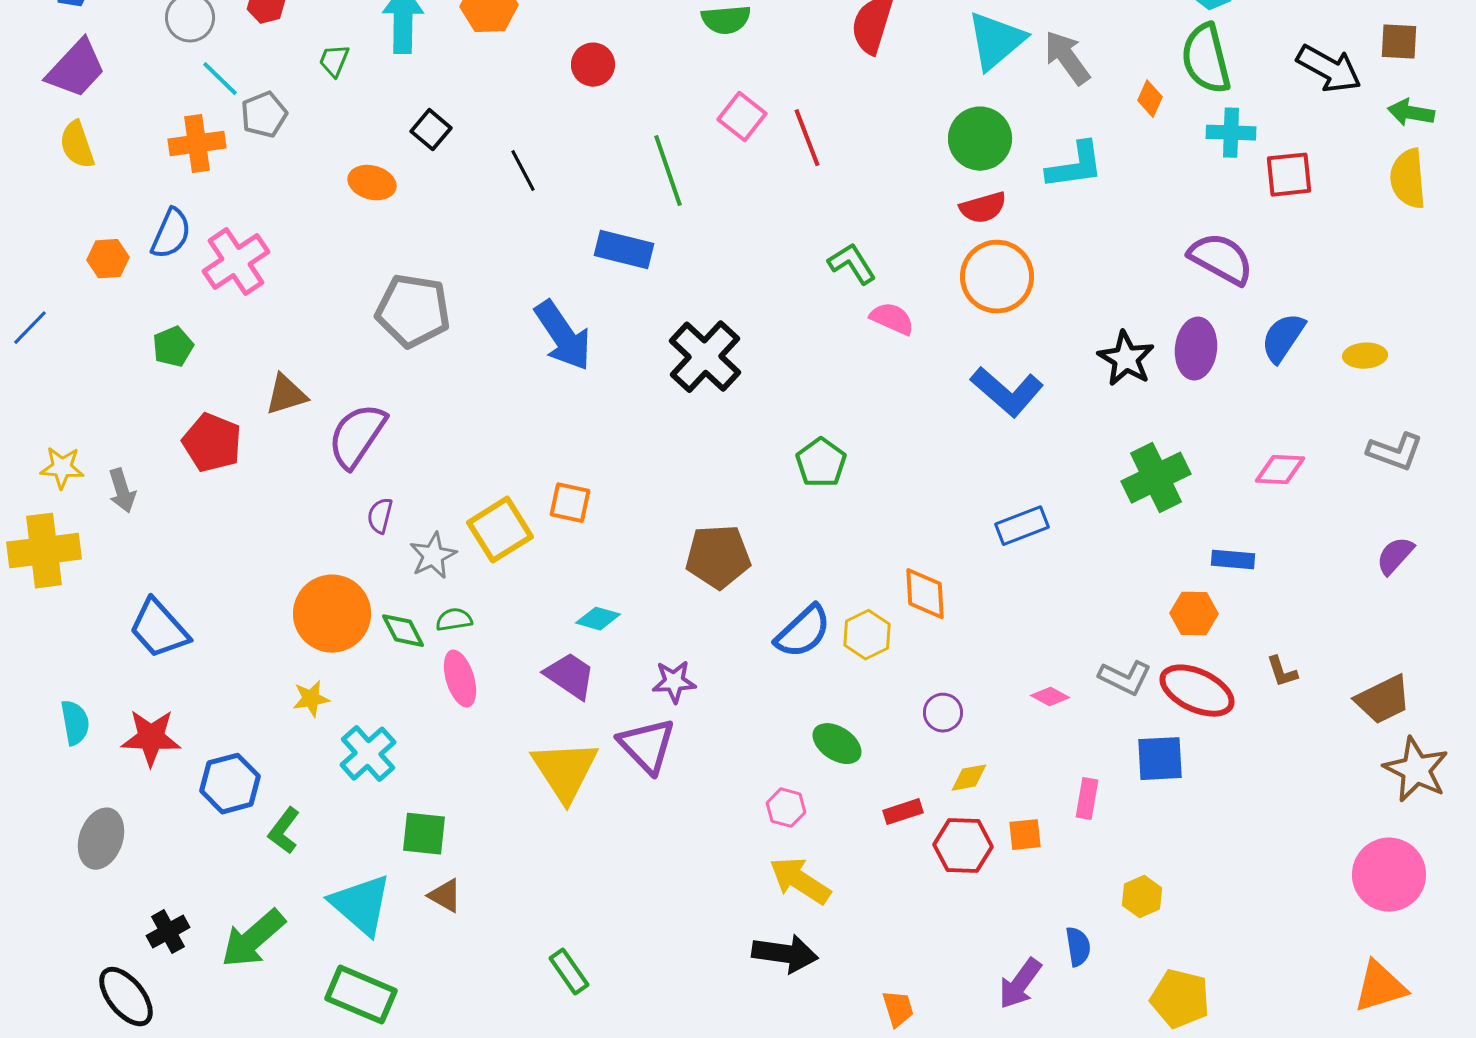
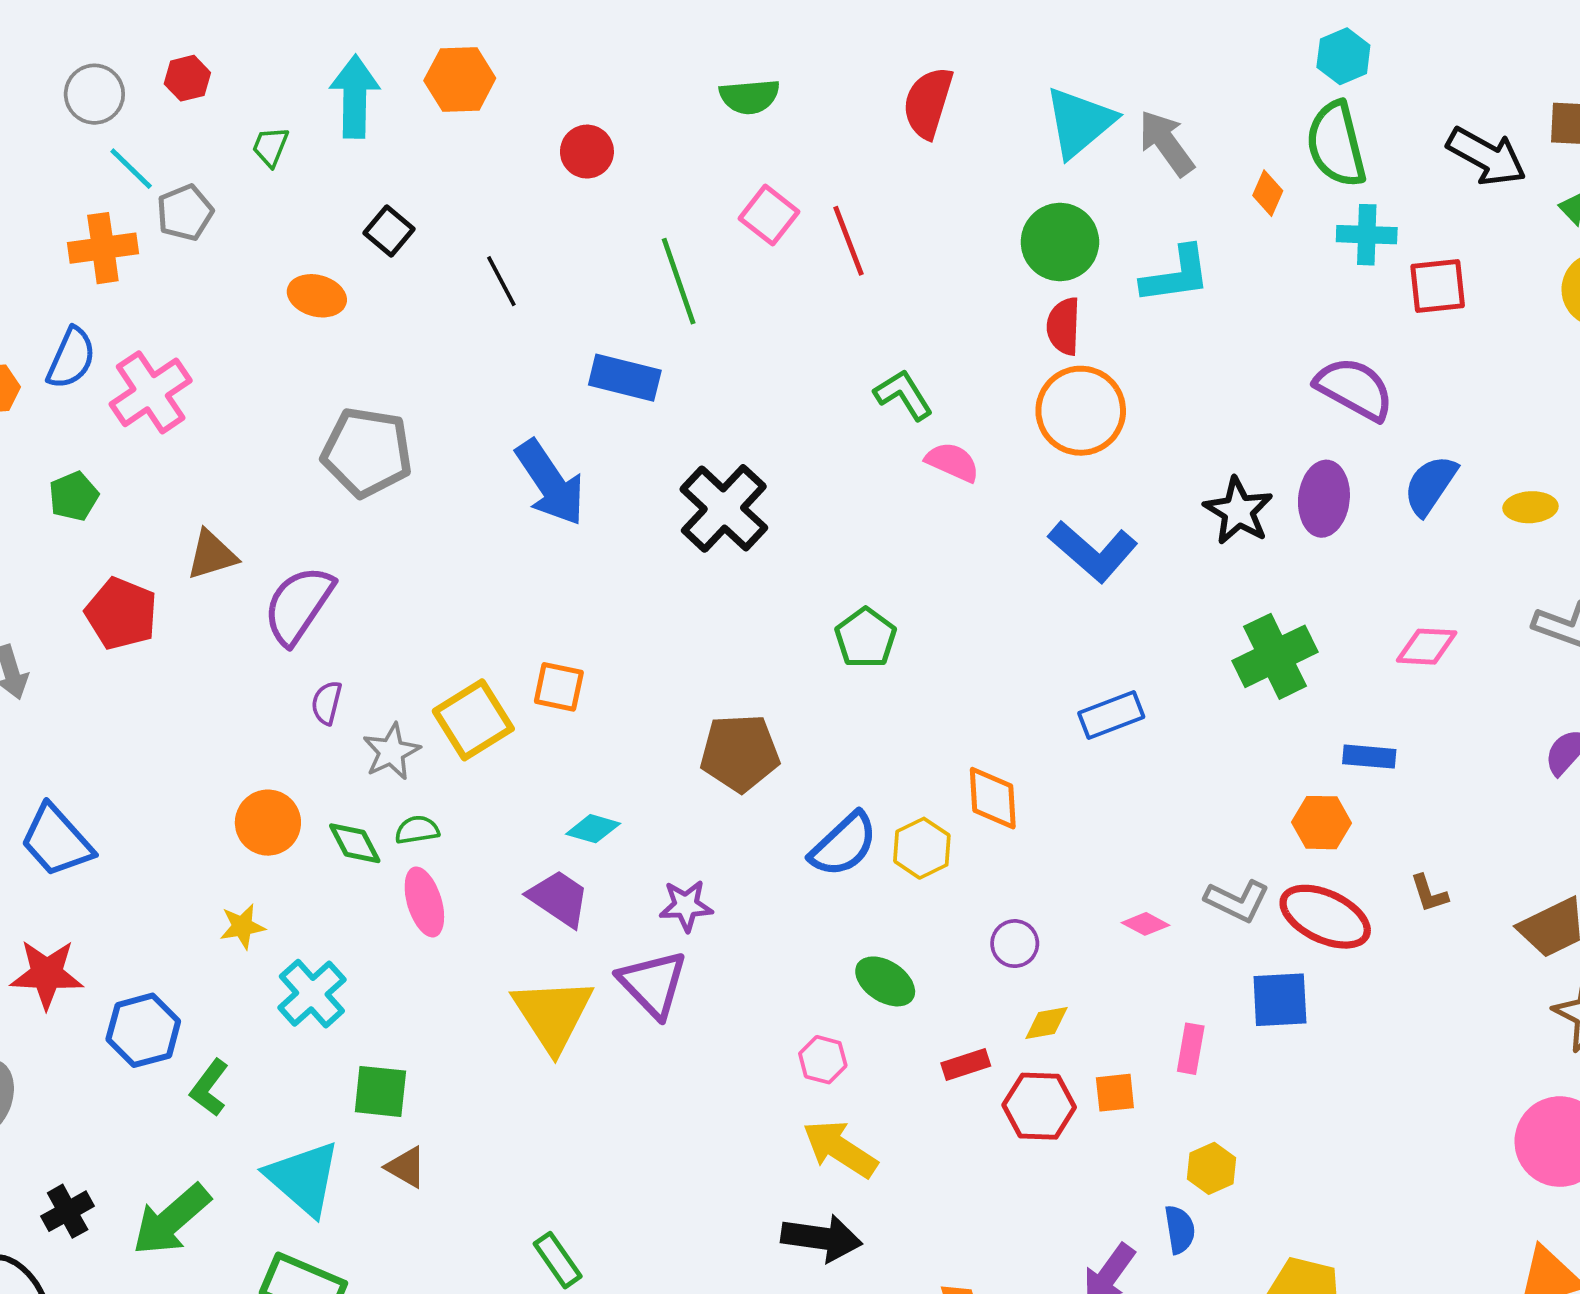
red semicircle: (983, 208) -> (1064, 326), turned 108
orange circle: (332, 614) -> (268, 823), size x0.7
yellow hexagon: (1142, 897) -> (1212, 1168), moved

